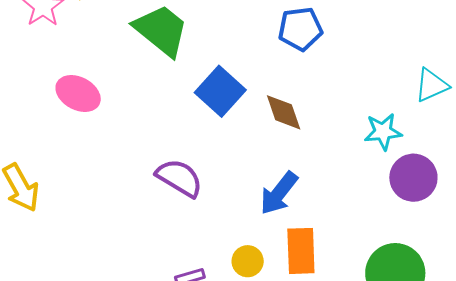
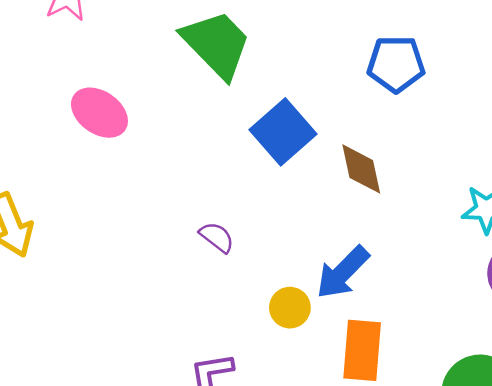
purple semicircle: (179, 178) -> (217, 237), size x0.6
yellow circle: (248, 261) -> (290, 308), moved

